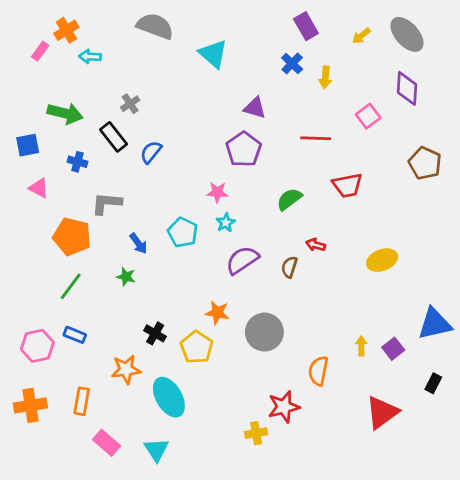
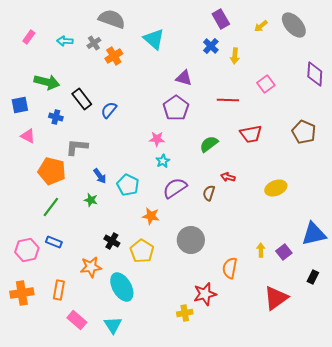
orange cross: (66, 30) -> (114, 56), moved
purple diamond: (407, 88) -> (315, 74), moved
gray cross: (130, 104) -> (94, 43), moved
brown pentagon: (425, 163) -> (304, 132), moved
cyan pentagon: (183, 232) -> (128, 185), moved
orange star: (217, 313) -> (151, 216), moved

